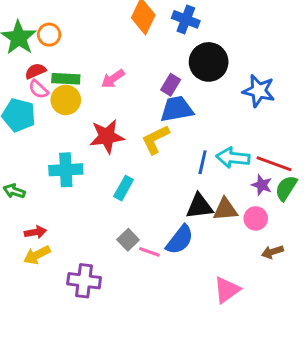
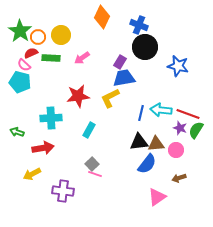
blue cross: (186, 19) -> (139, 25), moved
orange circle: (49, 35) -> (38, 37), moved
pink semicircle: (38, 89) -> (24, 65), moved
yellow circle: (66, 100) -> (61, 35), moved
red arrow: (35, 232) -> (43, 148), moved, size x1.5
blue semicircle: (180, 240) -> (147, 164), moved
pink line: (149, 252) -> (95, 174), moved
brown arrow: (272, 252) -> (179, 178), moved

